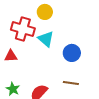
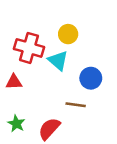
yellow circle: (45, 12) -> (68, 34), moved
brown line: (71, 83) -> (76, 105), moved

